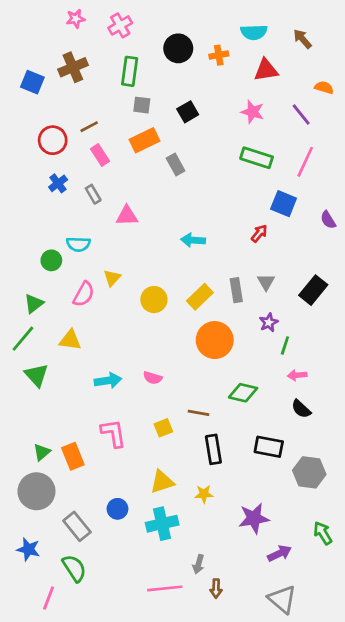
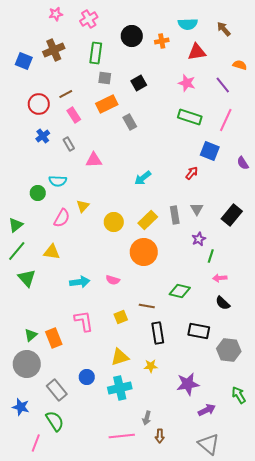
cyan arrow: (193, 240) -> (143, 178), turned -42
green triangle: (34, 304) -> (16, 225), moved
orange circle: (215, 340) -> (144, 252), moved

